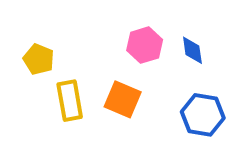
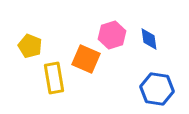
orange square: (123, 99) -> (86, 59), moved

